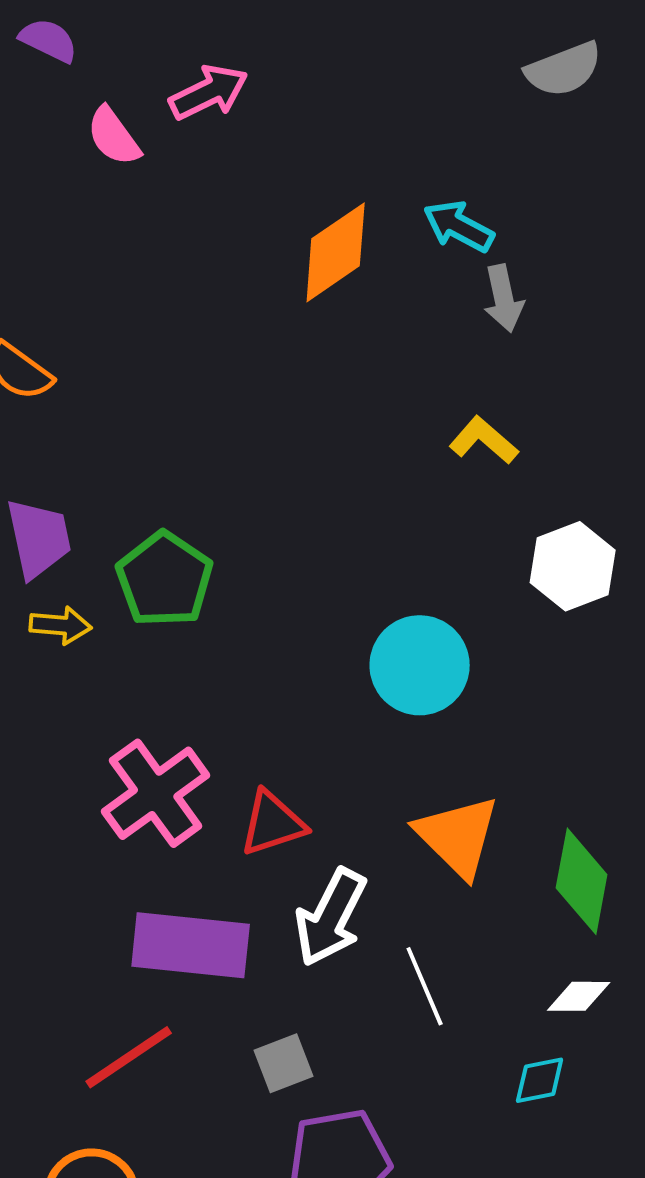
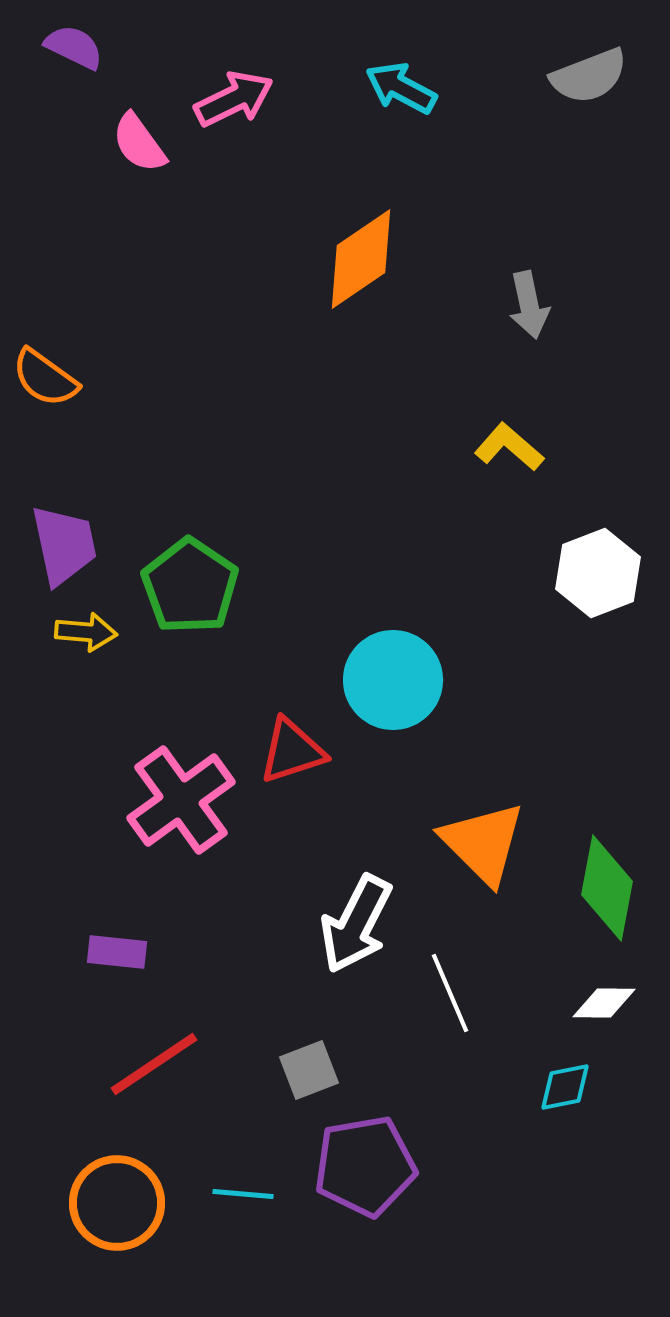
cyan arrow: (459, 226) -> (401, 88), moved
cyan circle: (420, 665) -> (393, 680), moved
red triangle: (273, 823) -> (292, 751), moved
purple rectangle: (191, 945) -> (117, 952), moved, size x0.5

